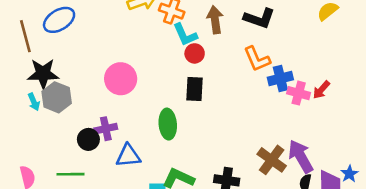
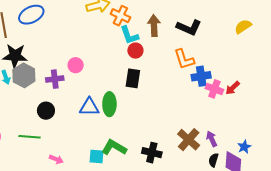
pink circle: (121, 79) -> (76, 65), size x0.6
purple cross: (106, 129) -> (55, 79), moved
blue triangle: (128, 156) -> (89, 107), moved
purple arrow: (301, 156) -> (212, 139), size x0.6
blue star: (349, 174) -> (244, 147), moved

